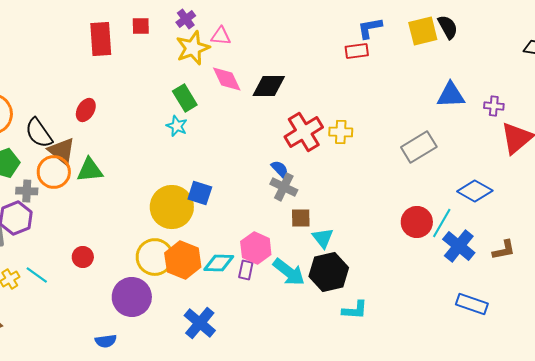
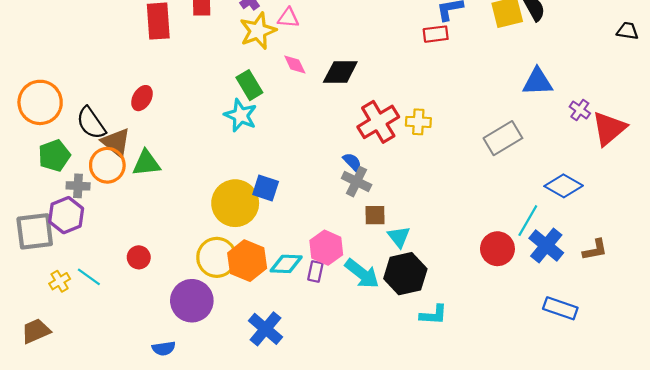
pink diamond: (227, 79) -> (295, 64), size x0.7
purple cross: (494, 106) -> (580, 110), moved, turned 30
cyan star: (177, 126) -> (241, 115), size x1.4
red circle: (417, 222) -> (497, 249), moved

